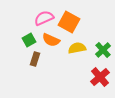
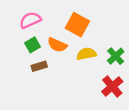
pink semicircle: (44, 18) -> (30, 20), moved
brown rectangle: (35, 59) -> (39, 66), turned 56

